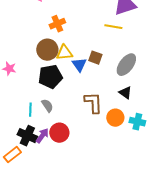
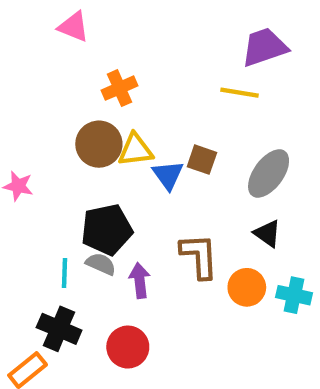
black pentagon: (50, 77) -> (107, 230), moved
gray semicircle: (47, 106) -> (101, 264), turned -32
red circle: (59, 133) -> (128, 347), moved
purple arrow: (42, 136) -> (140, 280), moved, turned -42

